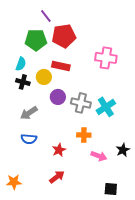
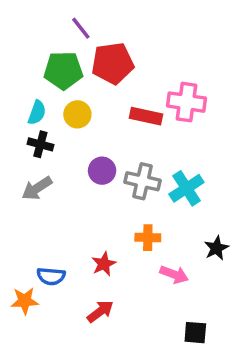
red rectangle: (61, 66) -> (146, 116), moved
yellow circle: (44, 77) -> (77, 114), moved
gray arrow: (29, 113) -> (37, 188), moved
blue semicircle: (29, 139) -> (51, 276), moved
black star: (123, 150) -> (216, 248), moved
orange star: (14, 182) -> (25, 301), moved

